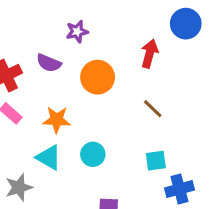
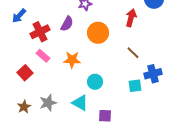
purple semicircle: (49, 63) -> (67, 24), turned -84
cyan triangle: (49, 157) -> (80, 103), moved
blue cross: (179, 189) -> (153, 74), moved

